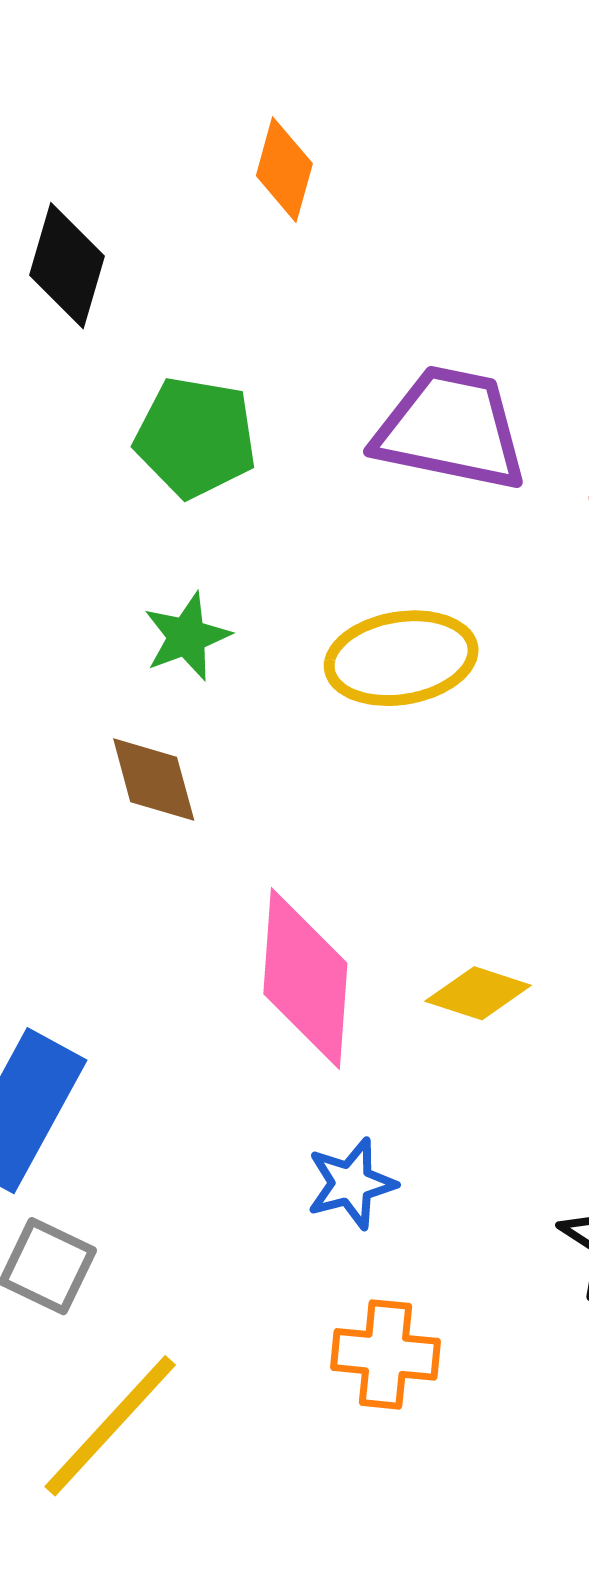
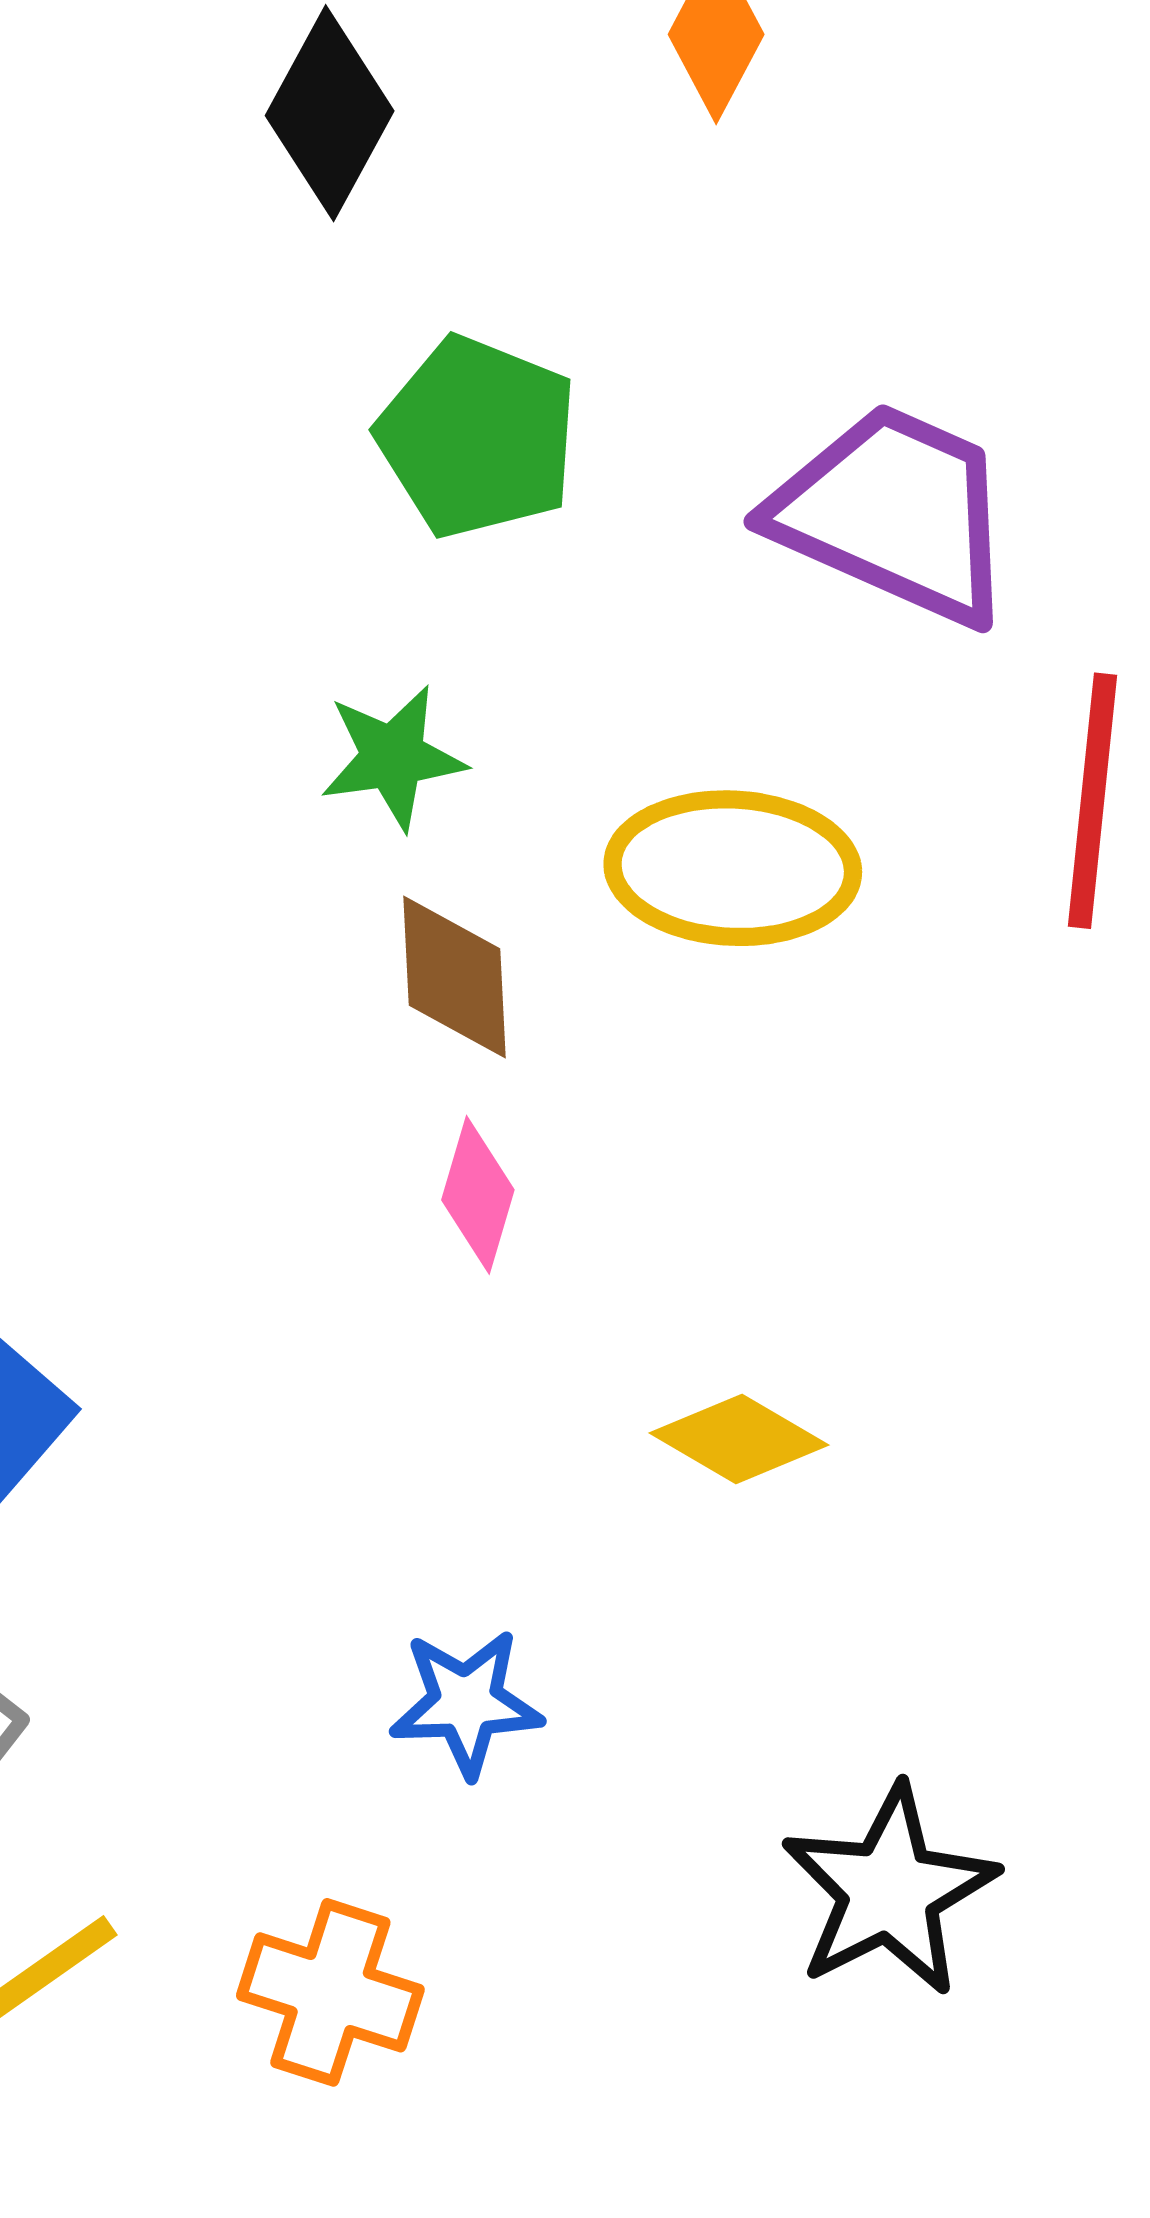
brown diamond: (154, 780) -> (454, 977), moved
pink diamond: (305, 978) -> (478, 1195), moved, size x0.5
orange cross: (385, 1354) -> (330, 1992), moved

